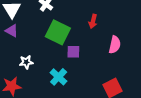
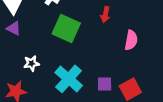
purple square: (73, 52) -> (105, 84), moved
cyan cross: (59, 77) -> (69, 79), size x1.4

